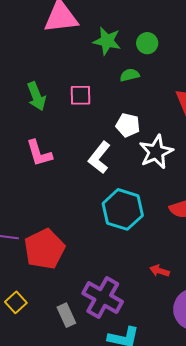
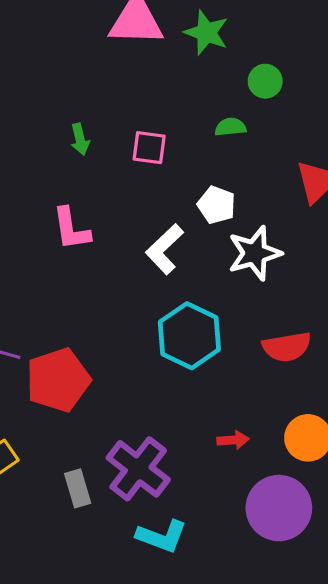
green star: (107, 41) -> (206, 33), moved
green arrow: (36, 96) -> (80, 139), size x0.7
red arrow: (160, 271) -> (233, 440), turned 150

